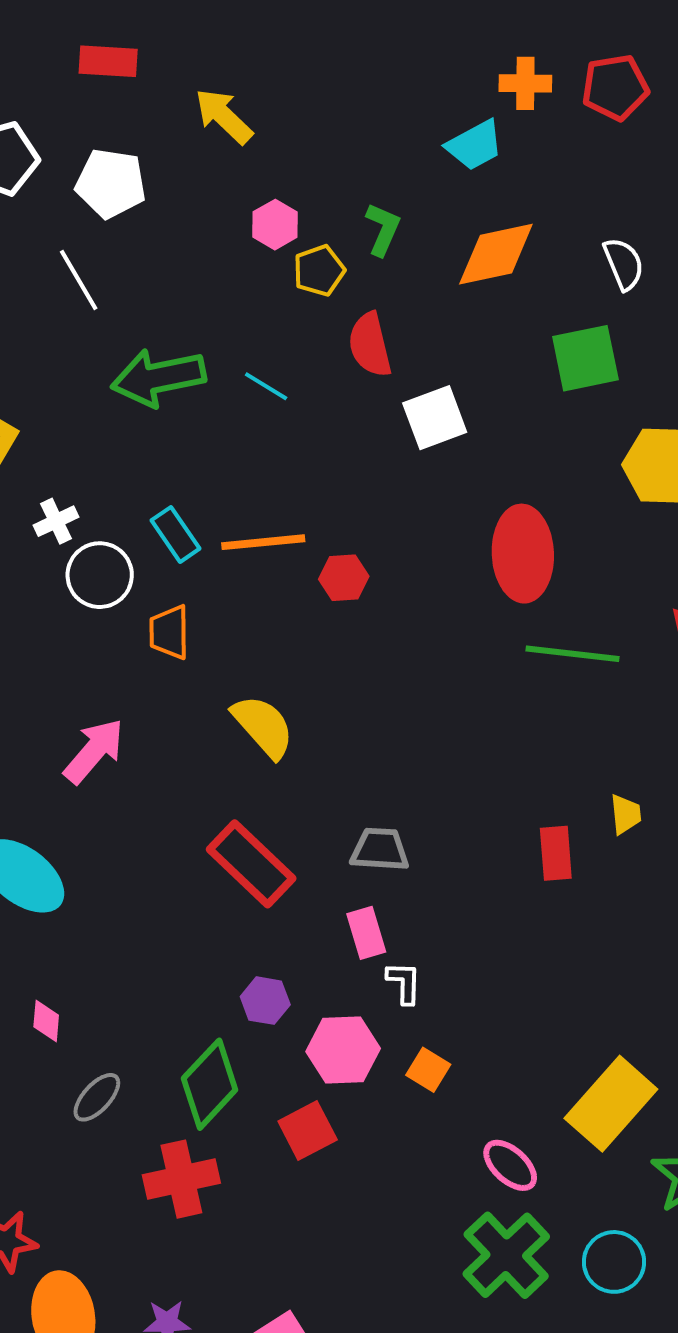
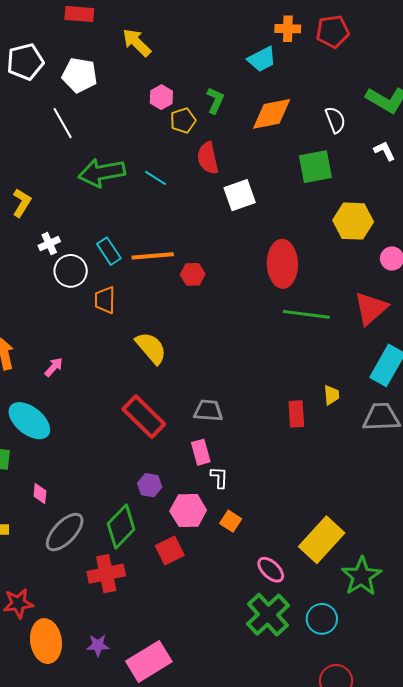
pink arrow: (94, 751) -> (54, 367), moved, size x0.6
gray ellipse: (97, 1097) -> (65, 532), size x1.6

